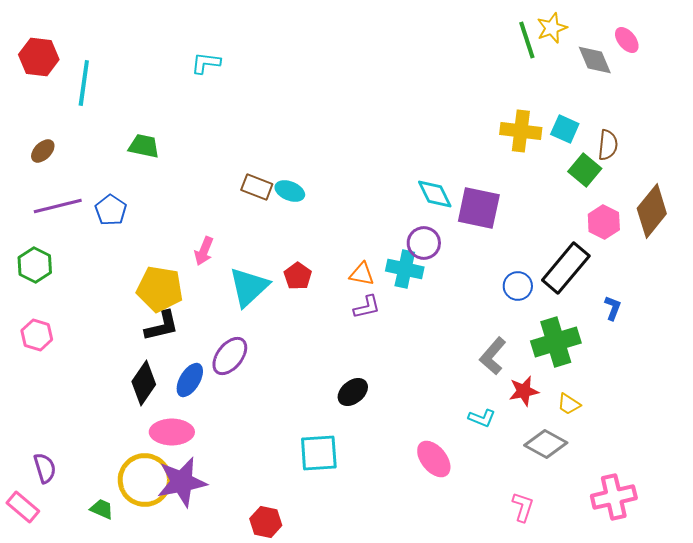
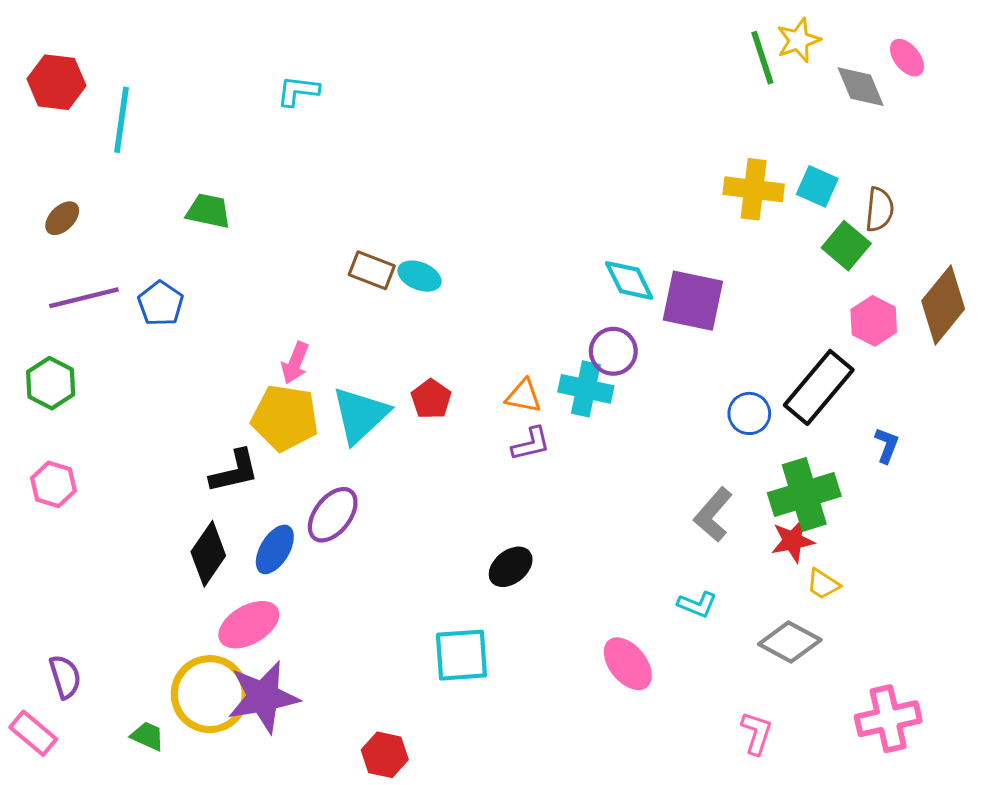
yellow pentagon: (160, 289) -> (285, 418), moved
red star: (524, 391) -> (793, 541), moved
pink ellipse: (172, 432) -> (249, 625), turned -30

